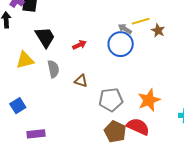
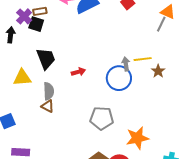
gray arrow: (125, 29) -> (126, 64), turned 40
brown triangle: (81, 81) -> (48, 106), moved
gray pentagon: (111, 100) -> (102, 118), moved

